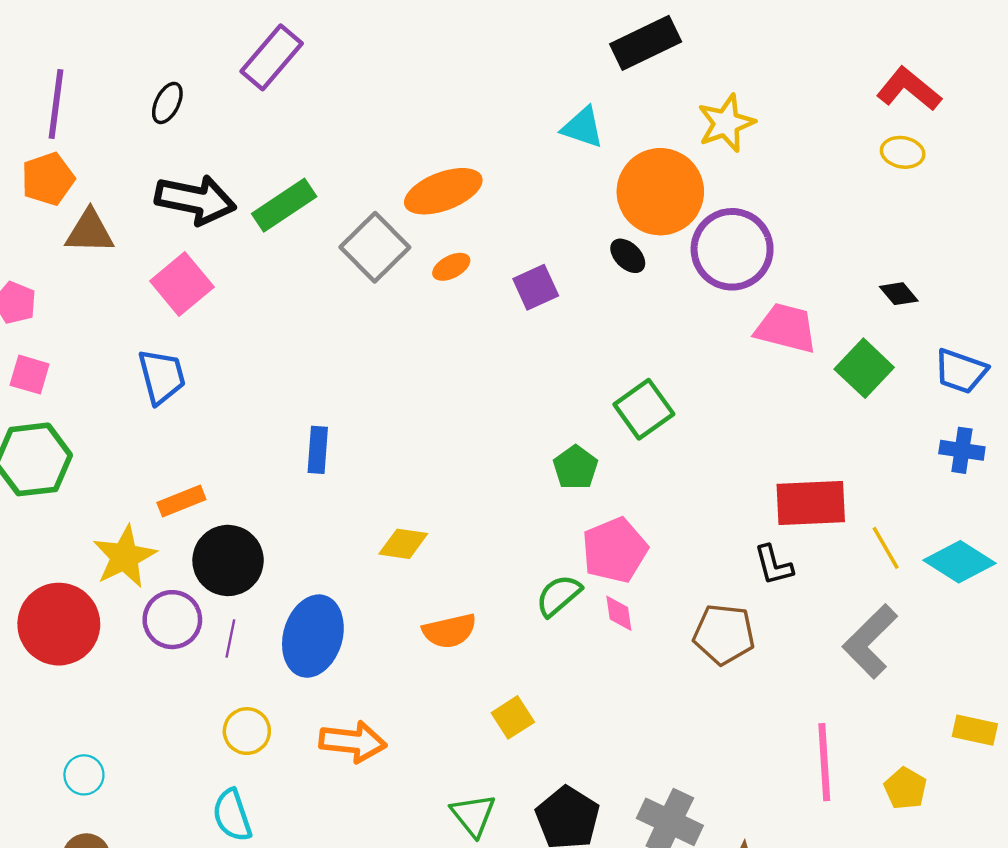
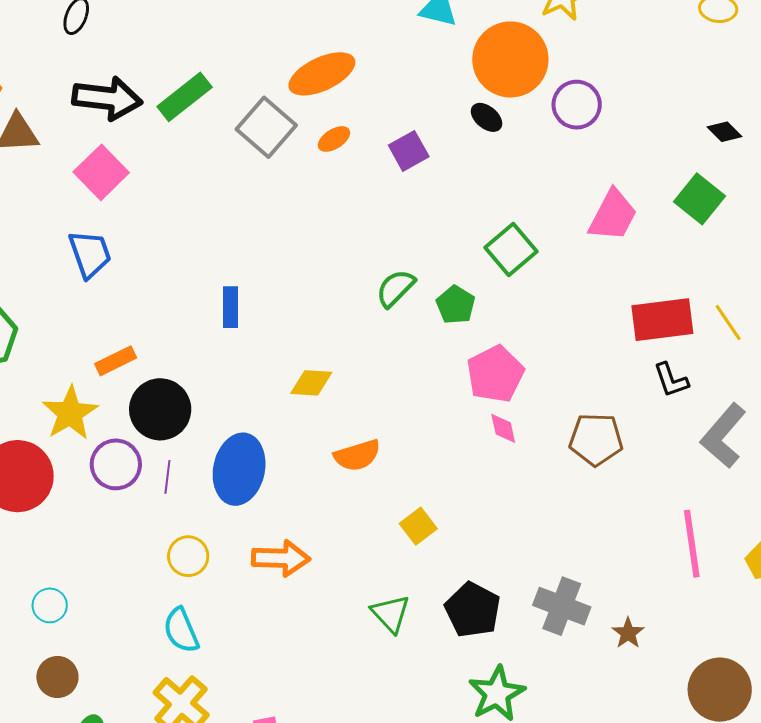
purple circle: (732, 249) -> (577, 105), size x0.7
pink trapezoid: (786, 328) -> (613, 215), moved, turned 108
yellow line: (886, 548) -> (728, 322), moved
black L-shape: (774, 565) -> (671, 380), moved
green semicircle: (559, 595) -> (395, 288), moved

